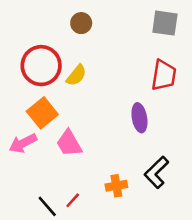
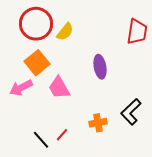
purple ellipse: (139, 118) -> (100, 67), moved

